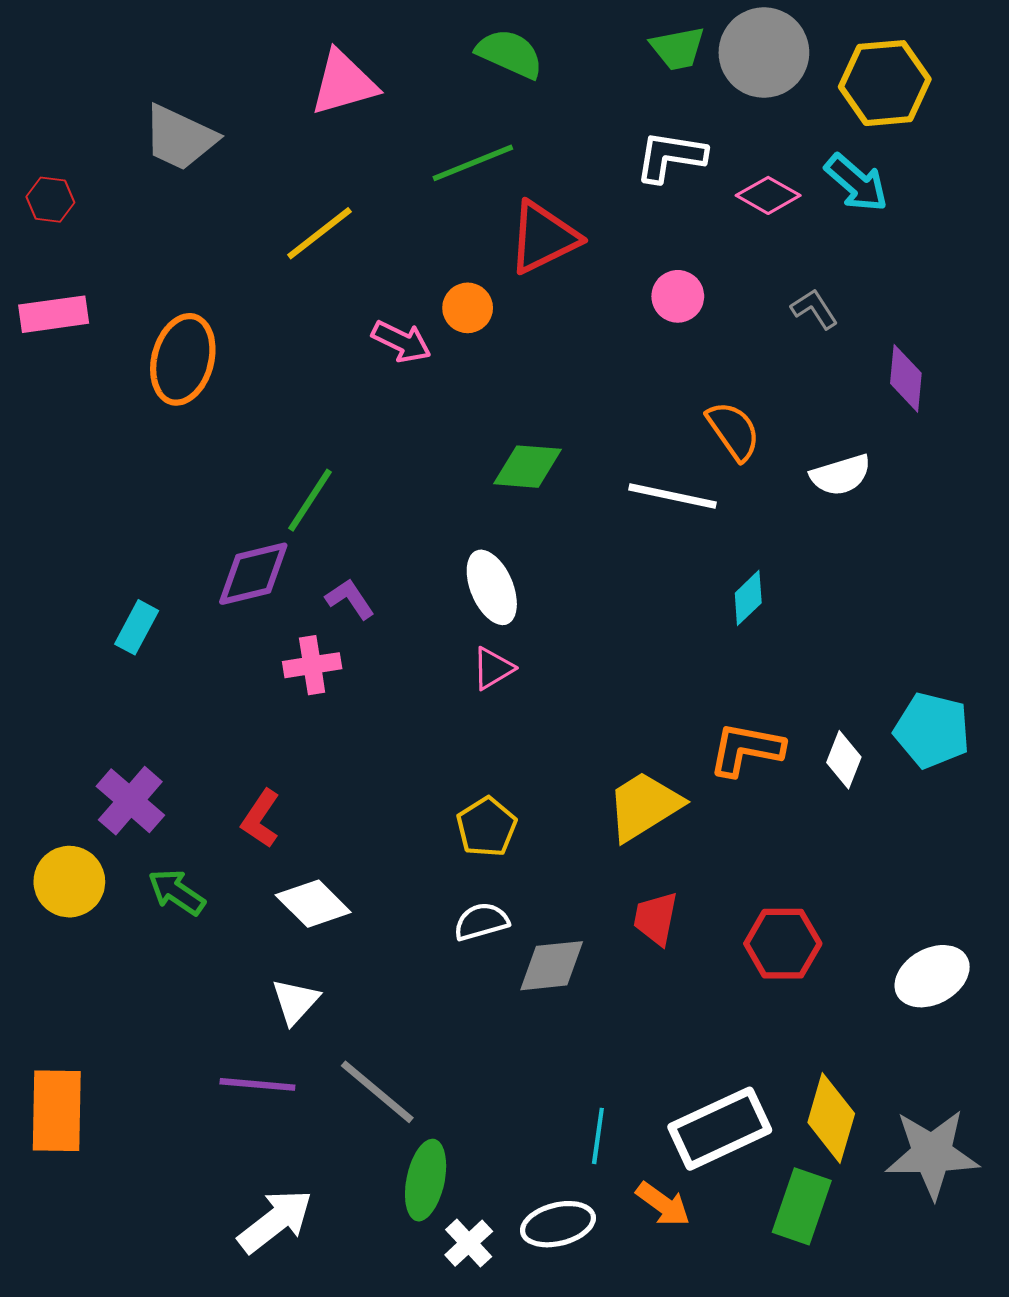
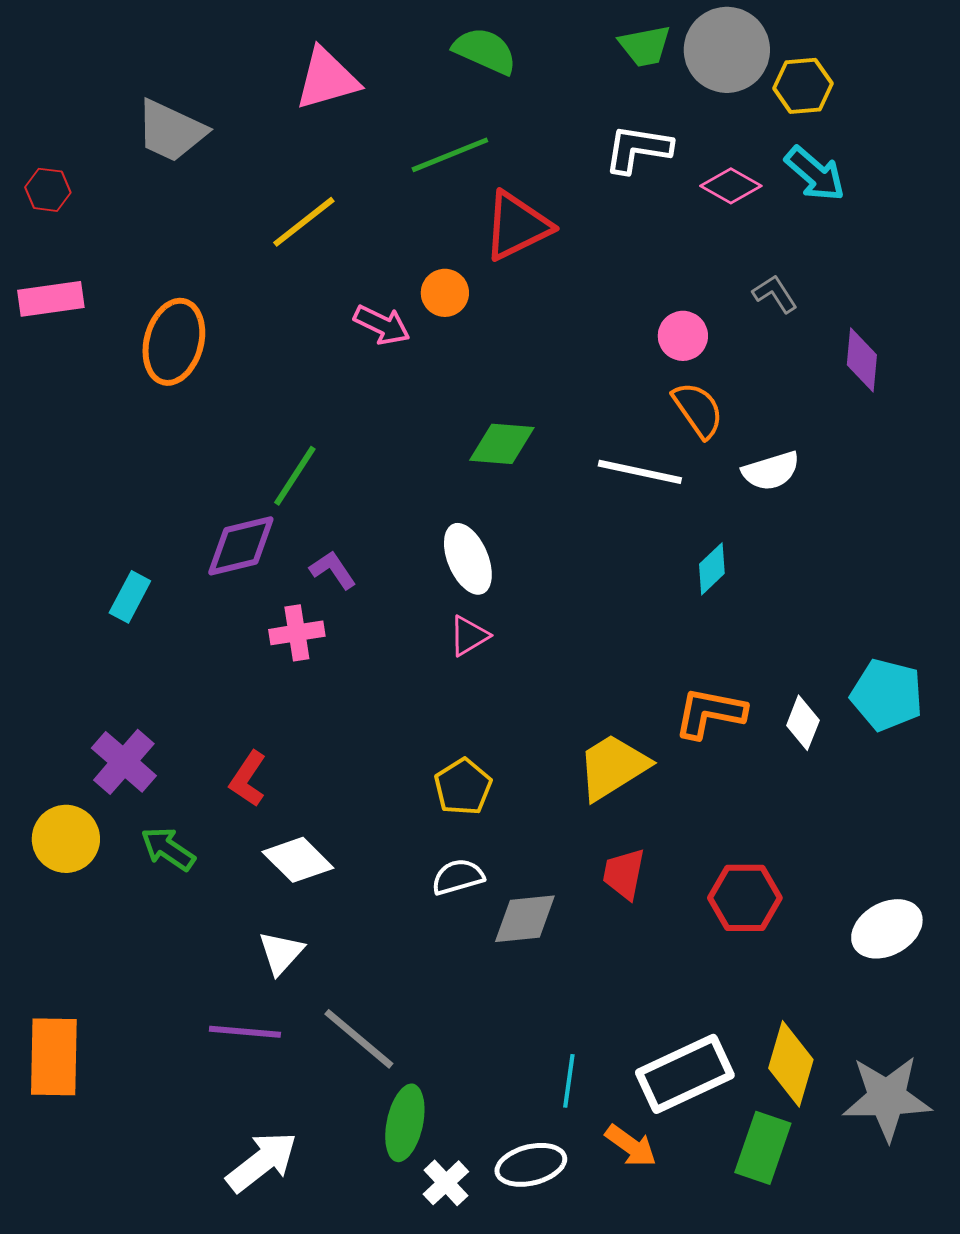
yellow hexagon: (885, 83) -> (803, 86), moved, size x0.7
pink circle: (678, 296) -> (683, 336), moved
white semicircle: (841, 475) -> (771, 471), moved

